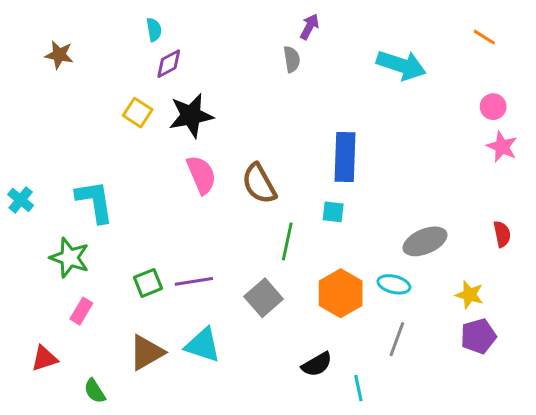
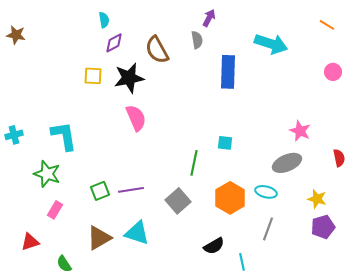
brown star: (59, 55) -> (16, 35), moved
yellow square: (138, 113) -> (93, 76), turned -30
pink star: (502, 147) -> (300, 131), moved
blue rectangle: (345, 157) -> (228, 72), moved
brown semicircle: (259, 184) -> (157, 50), moved
cyan cross: (21, 200) -> (14, 135), turned 36

